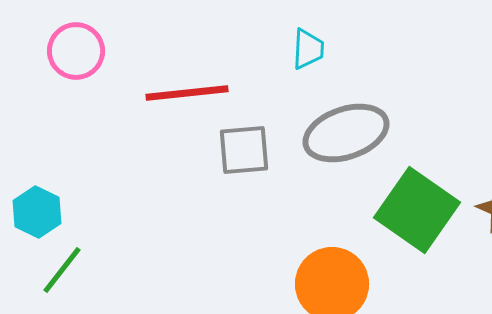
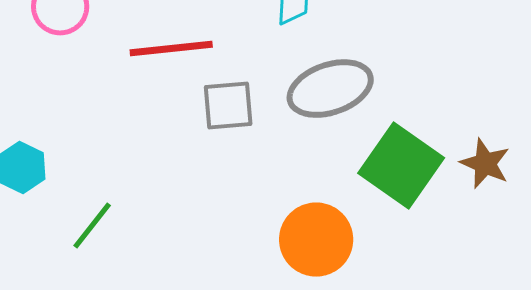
green line: (62, 270) -> (92, 226), moved

